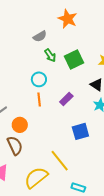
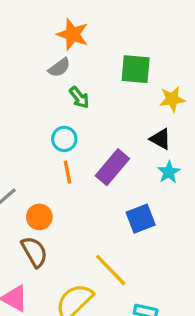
orange star: (68, 19) -> (73, 34), moved
green square: (74, 60) -> (136, 69), moved, turned 36
purple rectangle: (66, 99) -> (112, 167), size x1.5

